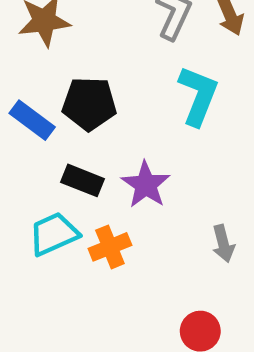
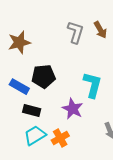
cyan L-shape: (198, 96) -> (92, 85), moved
black rectangle: (82, 180) -> (32, 111), moved

